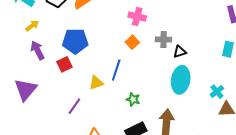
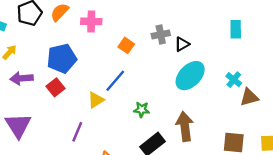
pink cross: (137, 16) -> (91, 21), moved
purple arrow: (37, 50) -> (22, 78), turned -54
blue line: (116, 70) -> (115, 81), turned 35
cyan ellipse: (181, 80) -> (190, 76), turned 48

